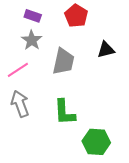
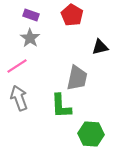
gray trapezoid: (63, 61) -> (77, 78), moved

